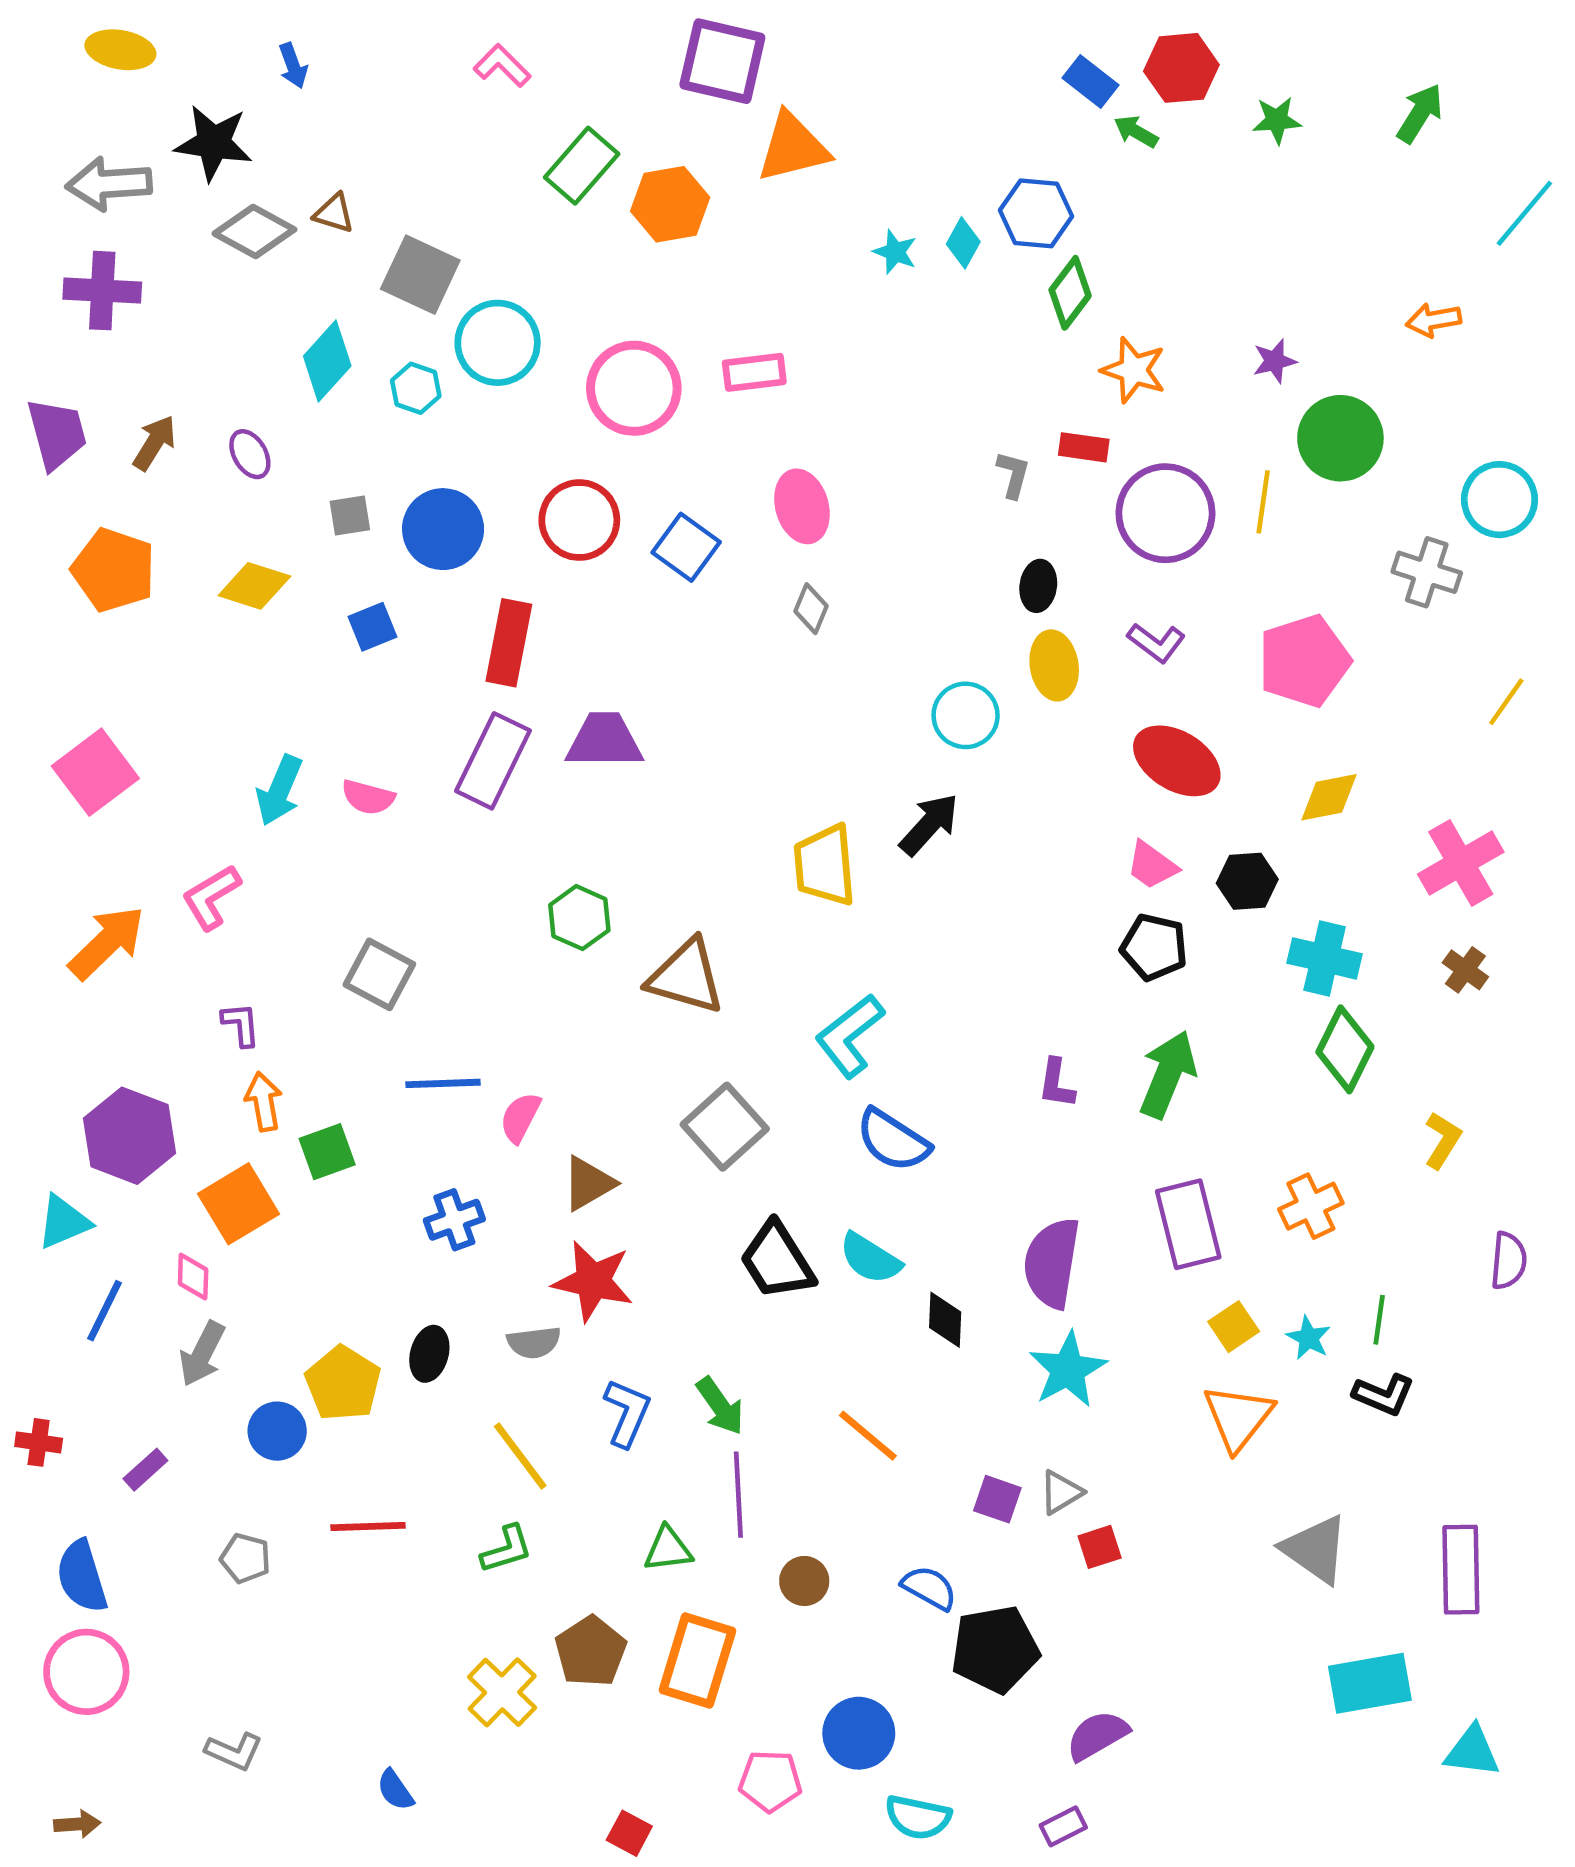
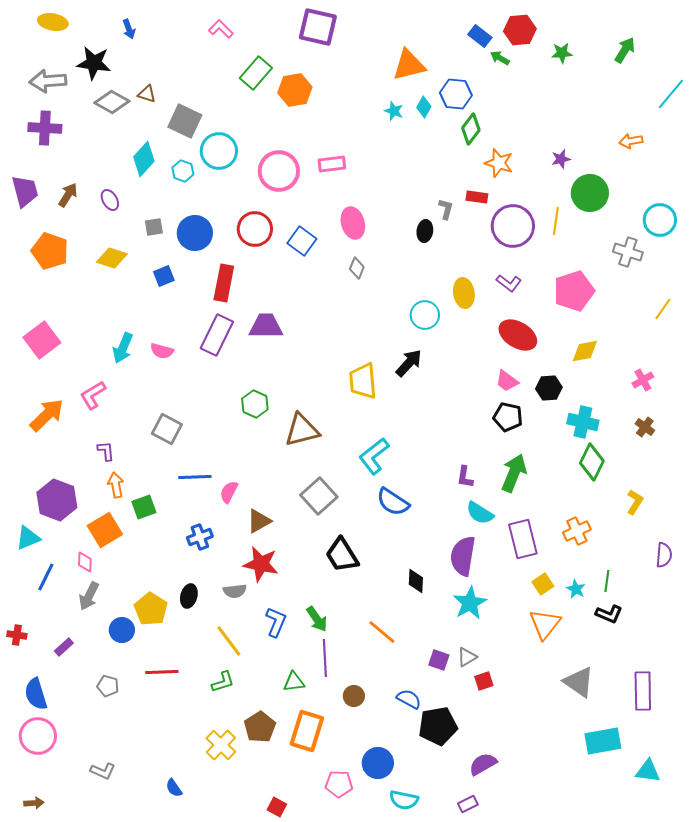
orange triangle: (793, 147) -> (409, 65), moved
black ellipse: (1038, 586) -> (425, 231), moved
pink cross: (1461, 863) -> (643, 380), size x0.6
brown triangle: (686, 977) -> (302, 430), turned -30
cyan semicircle: (870, 1258) -> (480, 513), moved

